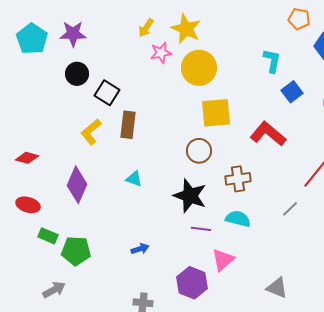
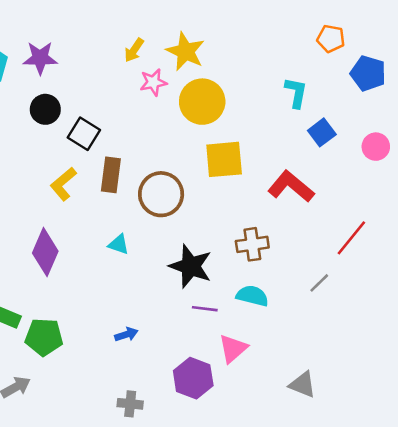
brown circle: (199, 151) -> (161, 194), moved, size x1.4

